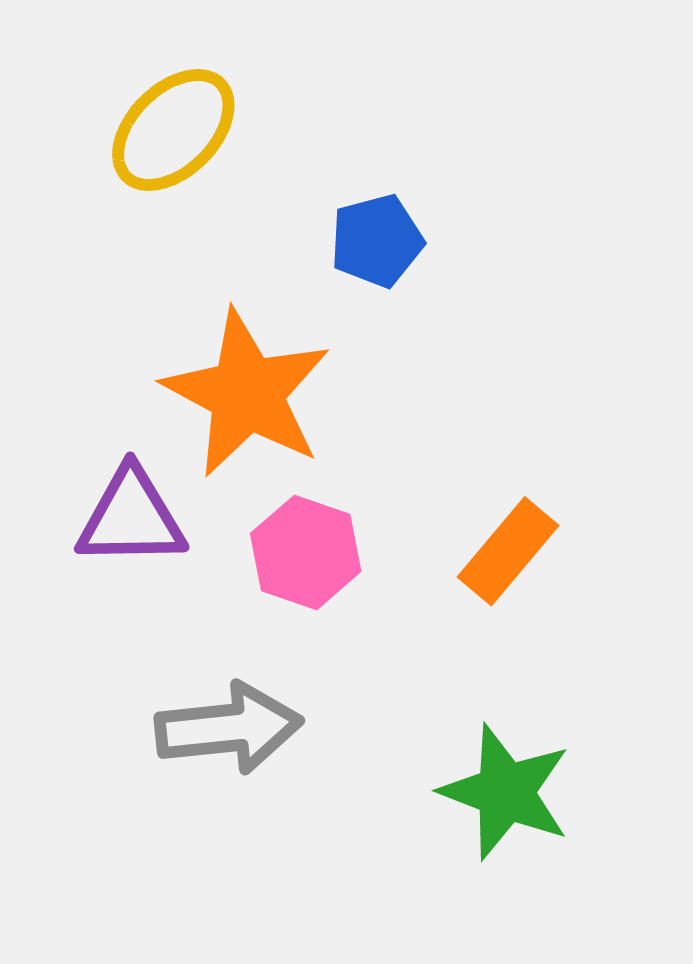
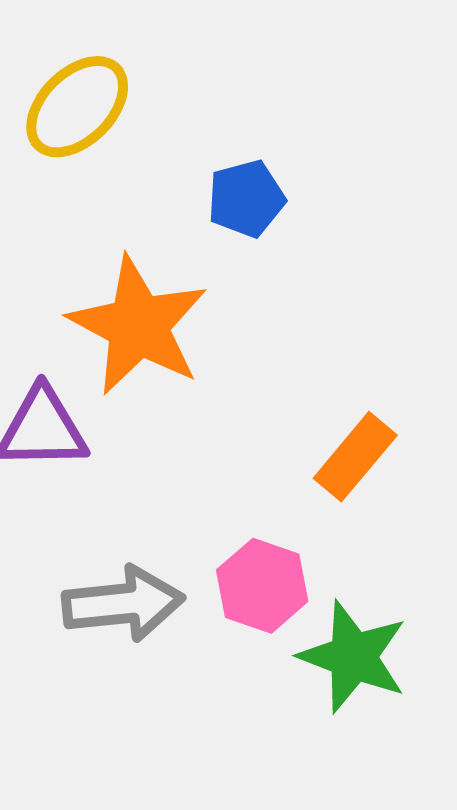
pink hexagon: (306, 552) -> (262, 586), moved

